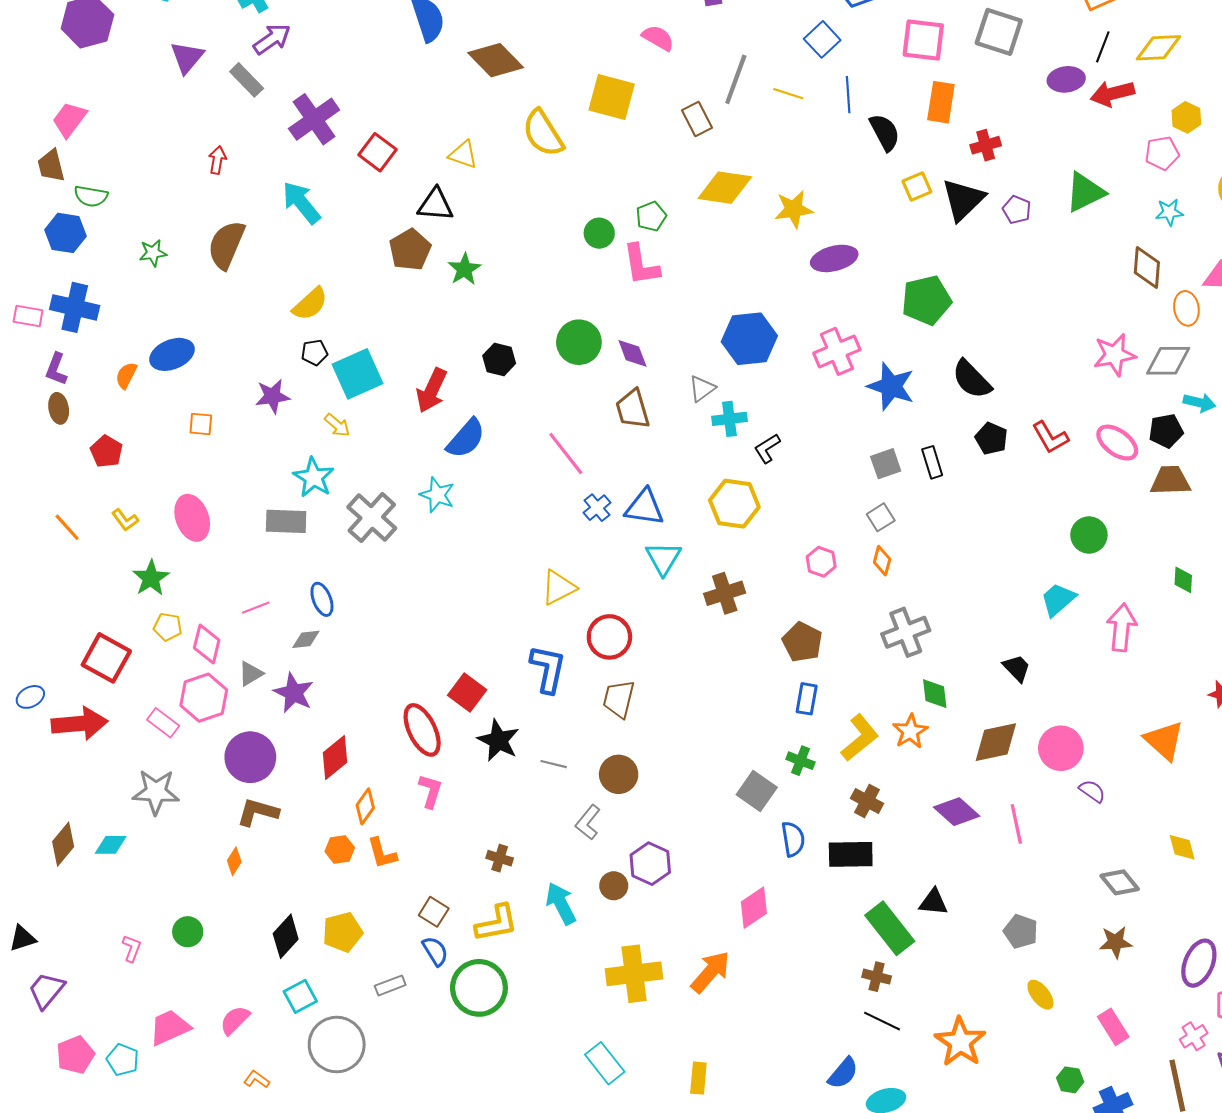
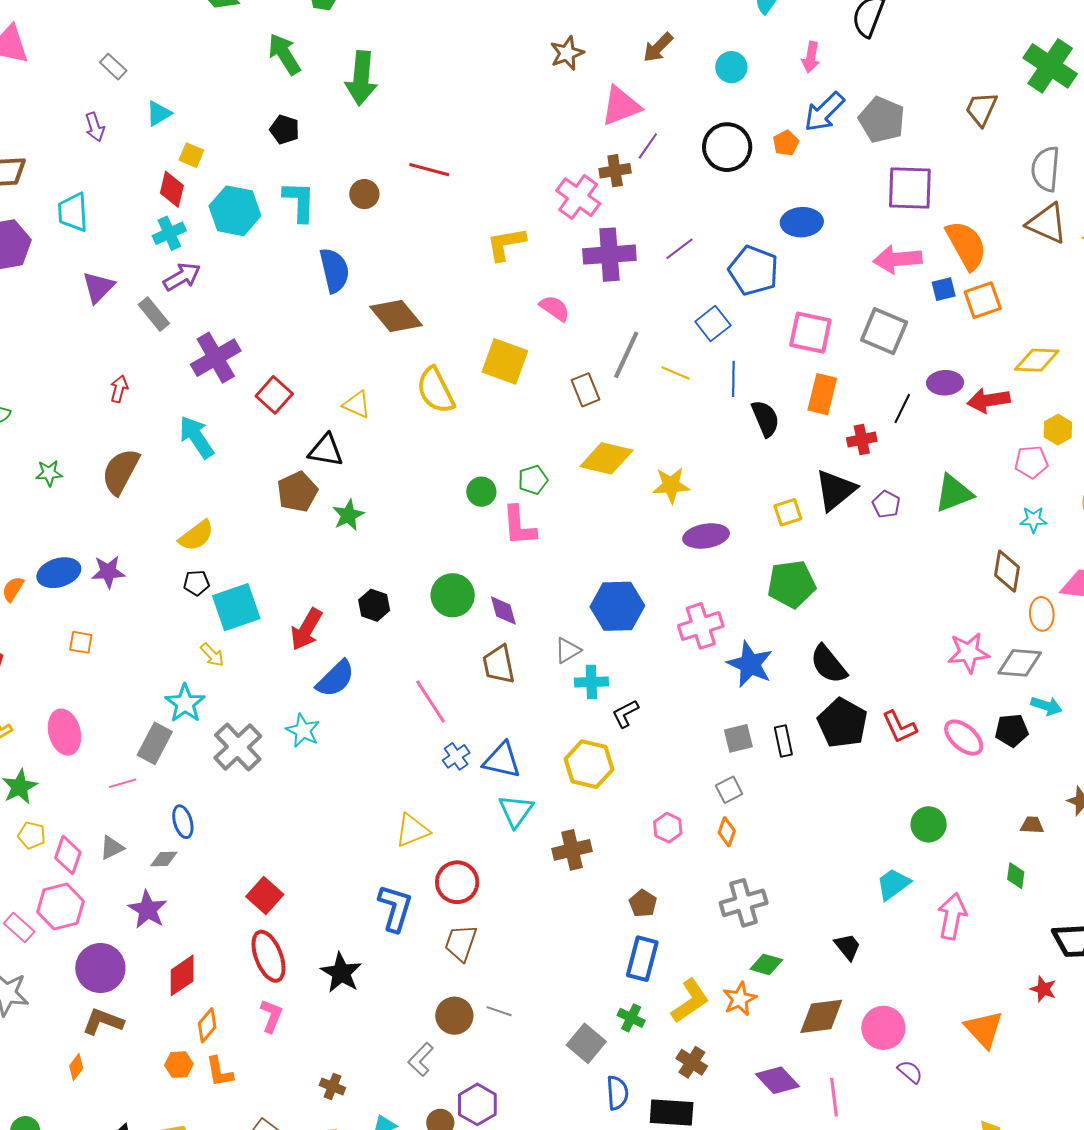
black line: (1103, 47) -> (902, 408), moved
yellow square: (917, 186) -> (788, 512), moved
purple star: (273, 396) -> (108, 572), moved
black pentagon: (991, 438) -> (843, 723), size x1.6
brown trapezoid: (1170, 481) -> (1032, 825), moved, size x0.6
gray rectangle: (286, 521) -> (155, 743), turned -69
pink line: (256, 608) -> (123, 783), moved
brown pentagon: (802, 642) -> (643, 903), size x0.7
gray triangle: (251, 674) -> (112, 848), moved
red square: (467, 692) -> (265, 896), moved
green diamond: (935, 694) -> (766, 964), turned -72
blue rectangle: (807, 699) -> (642, 959), size x1.4
gray line: (554, 764) -> (499, 1011), moved

